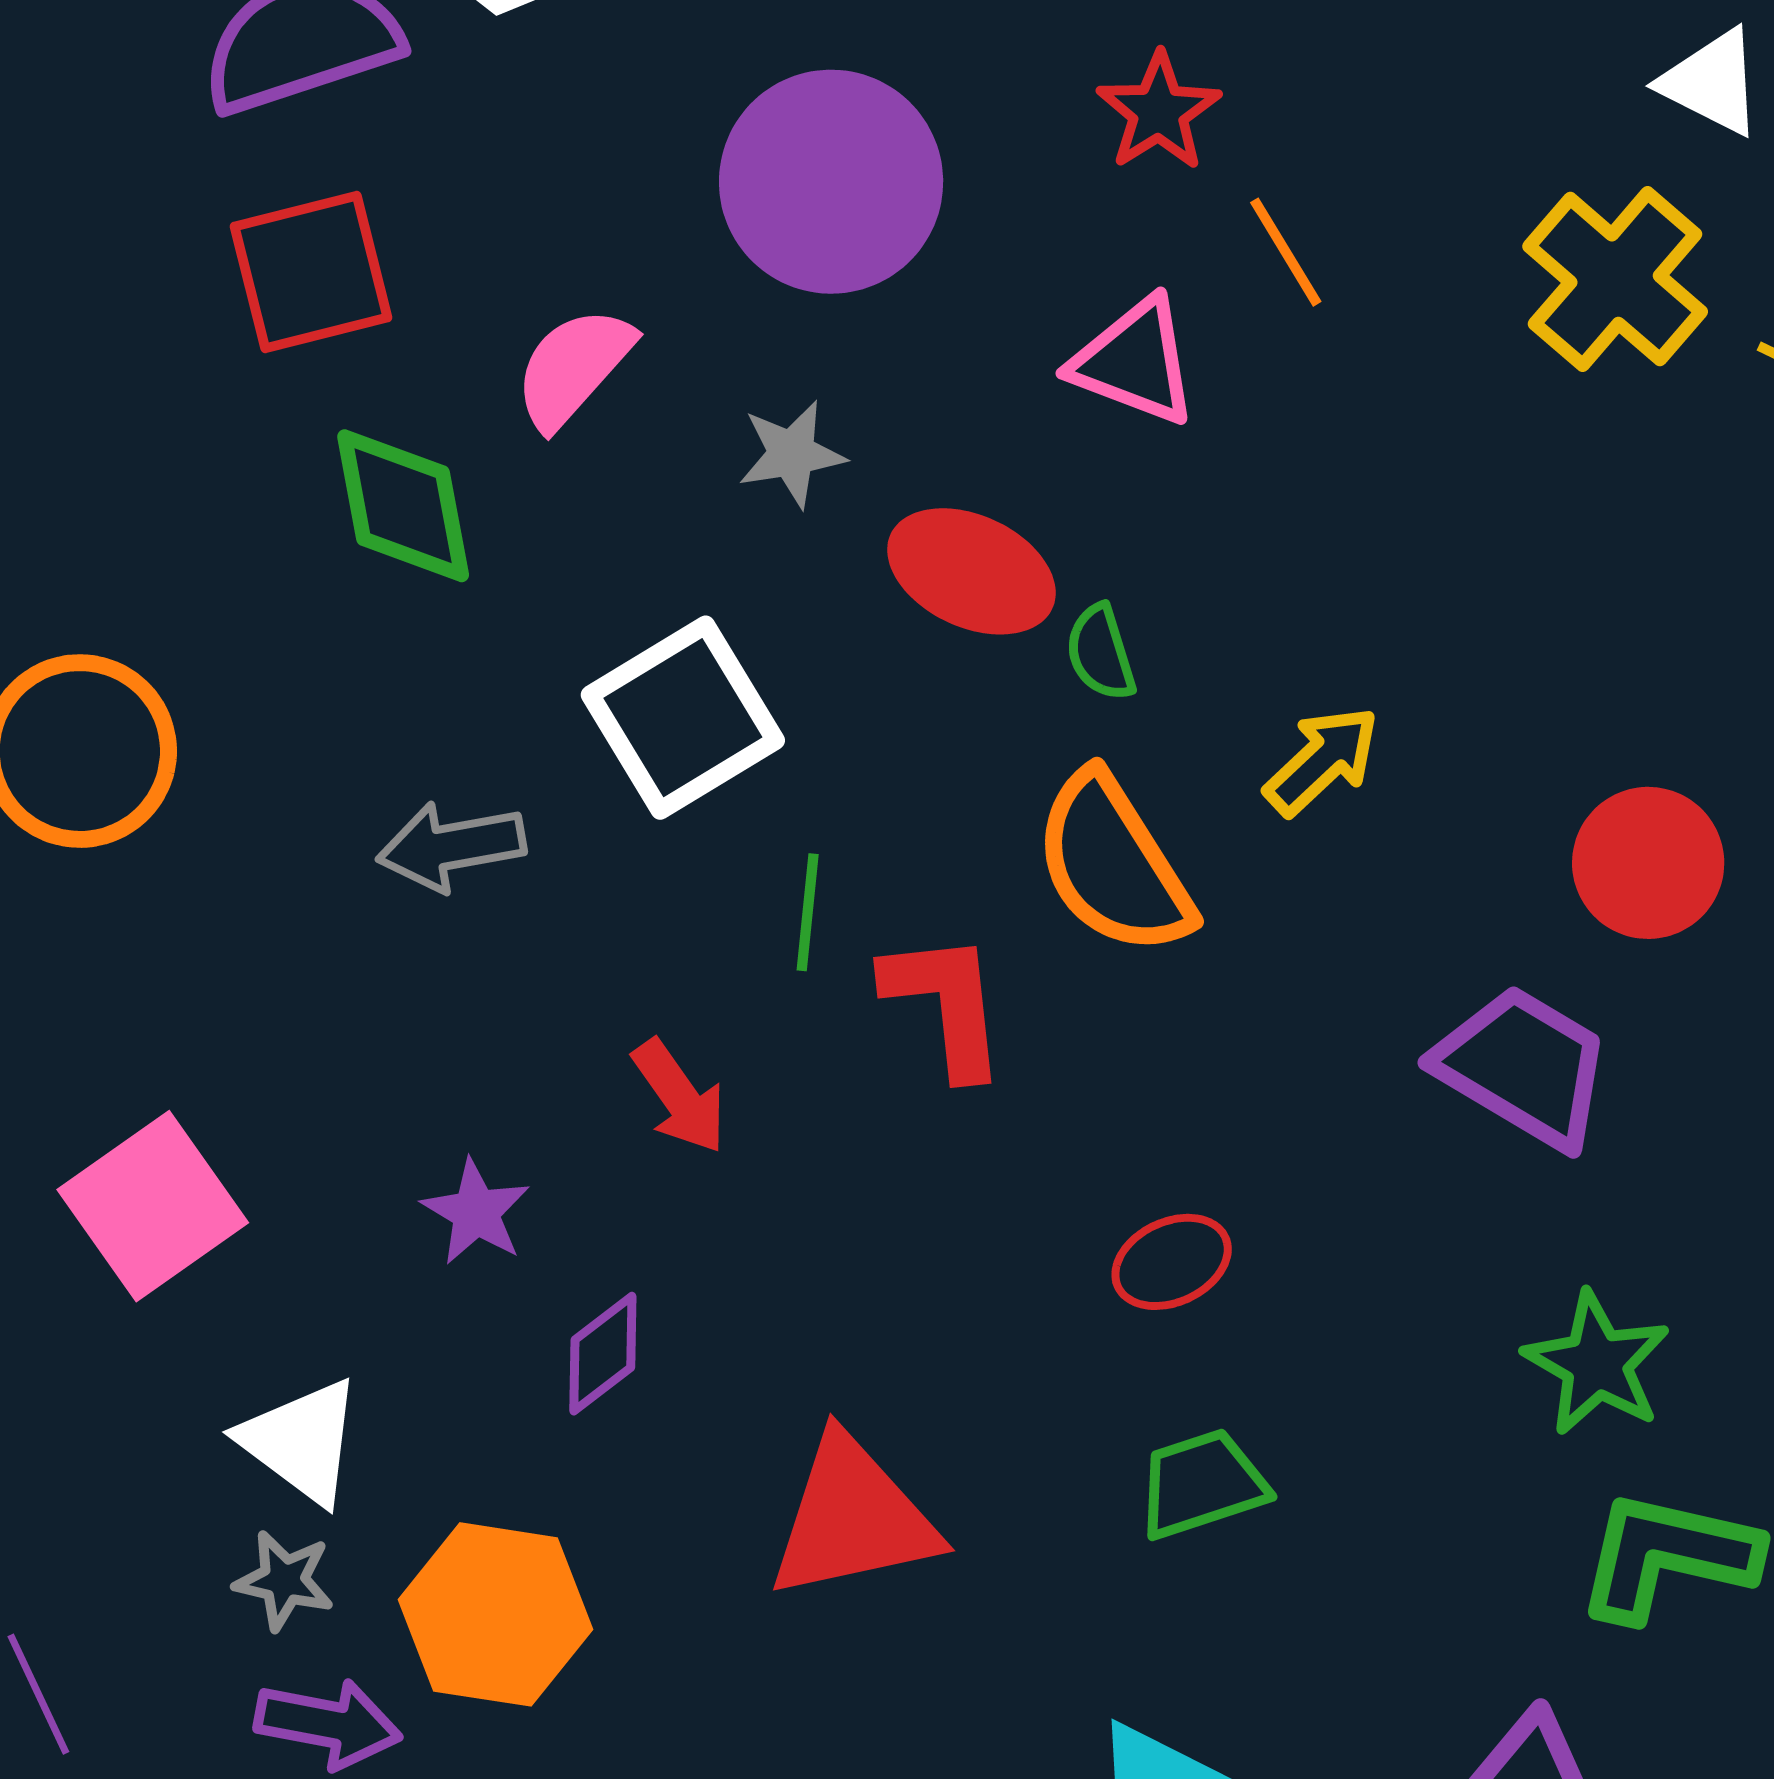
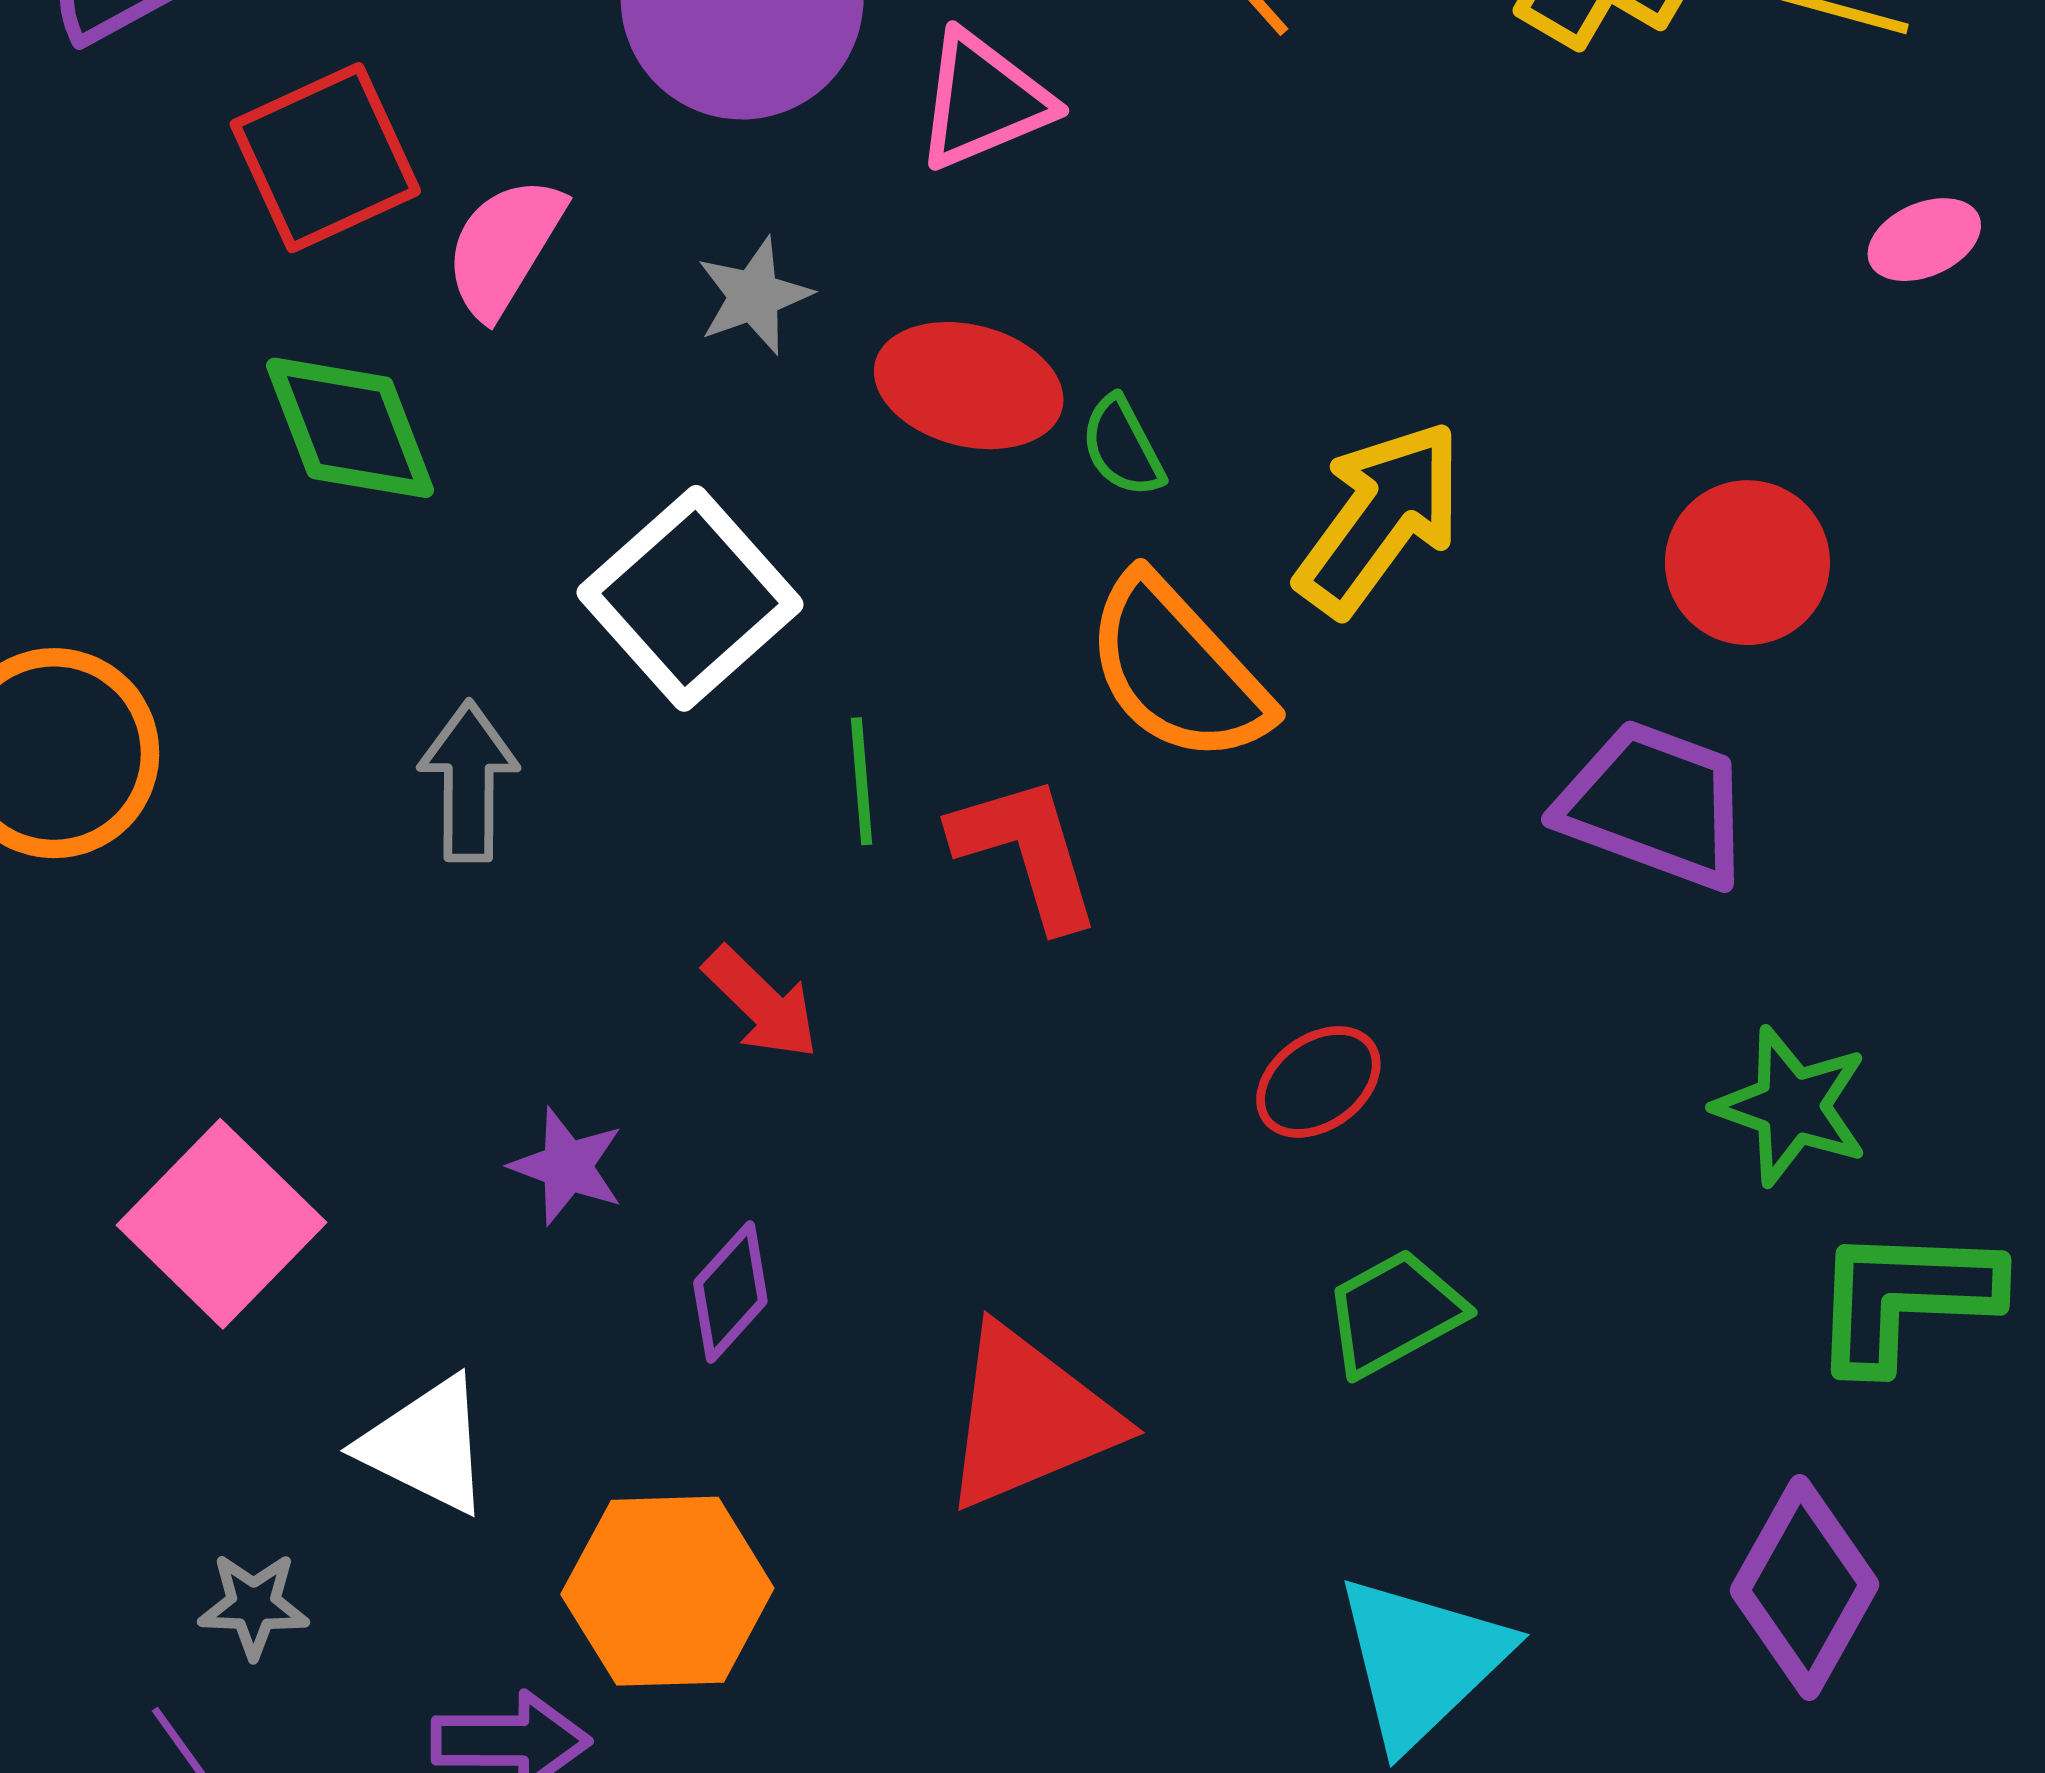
red square: (311, 272) -> (325, 158), moved
pink triangle: (1134, 362) -> (983, 101), moved, turned -33
yellow arrow: (1322, 761) -> (1380, 518), size x1.5
gray arrow: (451, 846) -> (469, 781), turned 111
gray star: (284, 1580) -> (254, 1605), moved

